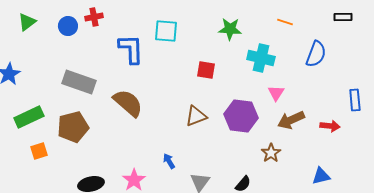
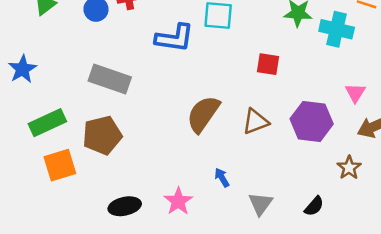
blue L-shape: (131, 49) -> (175, 38), turned 100
cyan cross: (261, 58) -> (337, 29), moved
brown semicircle: (128, 103) -> (203, 114), moved, turned -96
orange square: (39, 151) -> (60, 165), size x1.5

